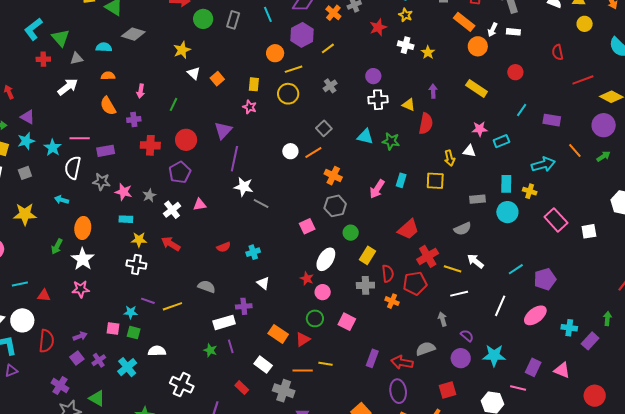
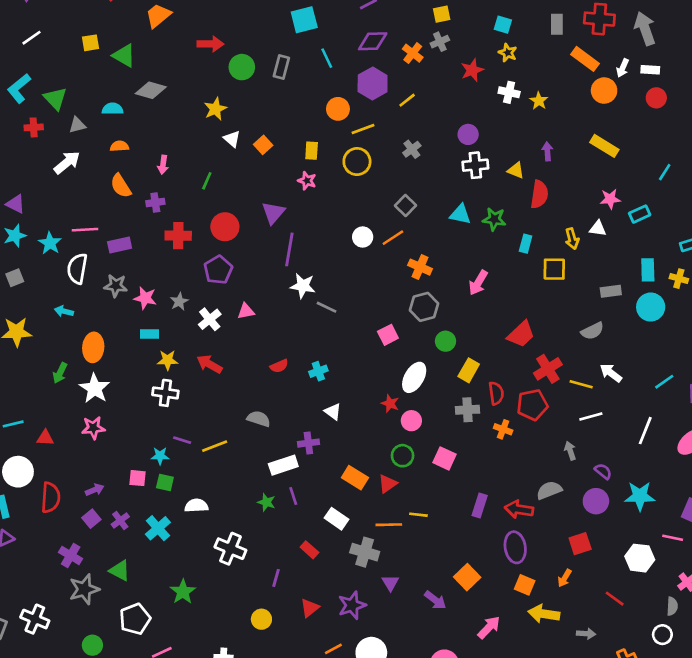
red circle: (515, 72) -> (656, 98), moved
cyan rectangle: (401, 180) -> (526, 244), moved

